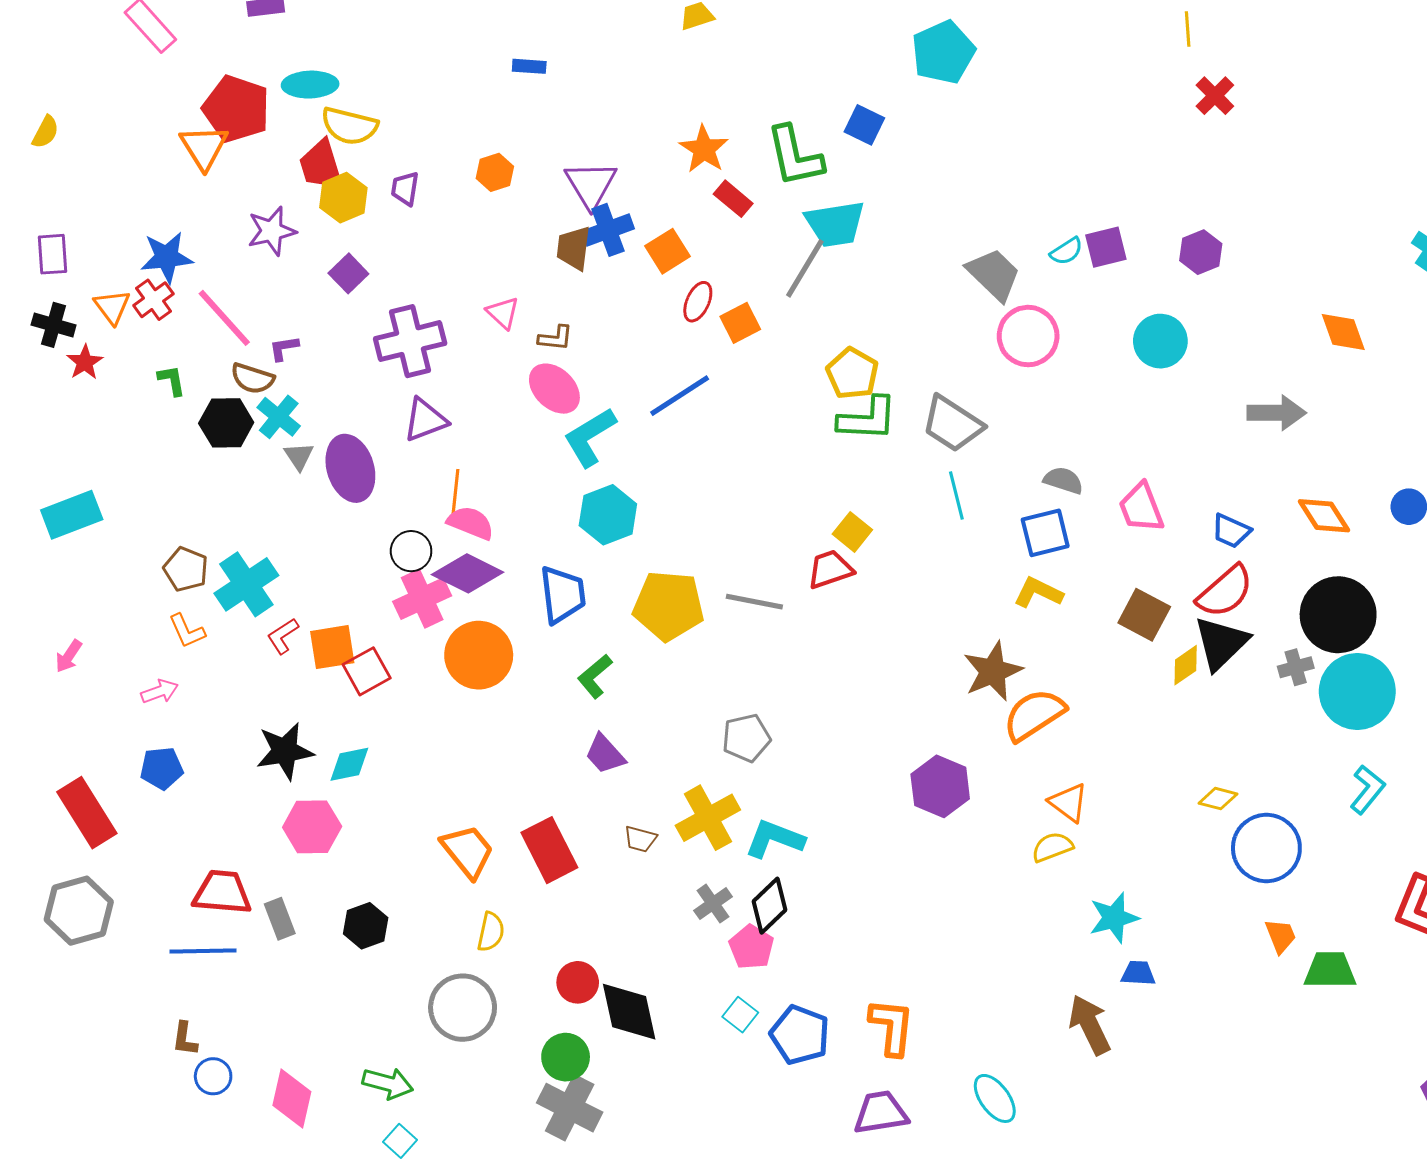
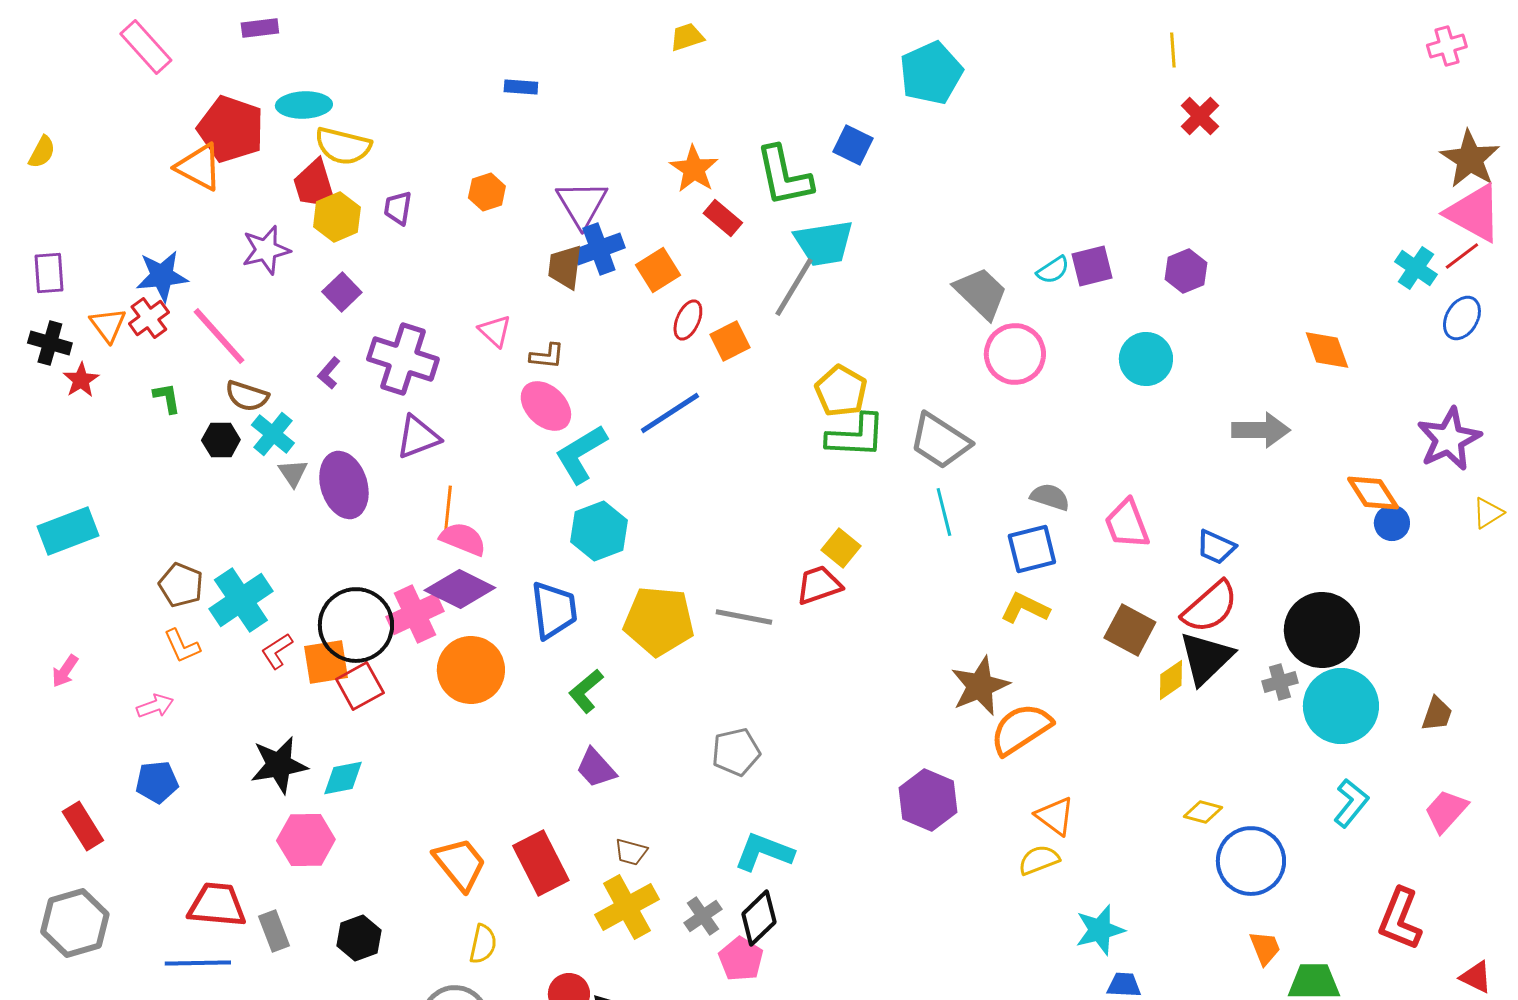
orange triangle: (204, 147) -> (199, 167), turned -30
purple cross: (410, 341) -> (403, 359), turned 32
purple L-shape: (284, 348) -> (329, 373), moved, turned -40
black hexagon: (226, 423) -> (221, 440), size x0.7
orange diamond: (1324, 516) -> (1373, 493), moved
black circle: (411, 551) -> (356, 625), moved, size x1.8
red rectangle: (87, 813) -> (83, 826), size x0.7
yellow cross: (708, 818) -> (627, 907), moved

